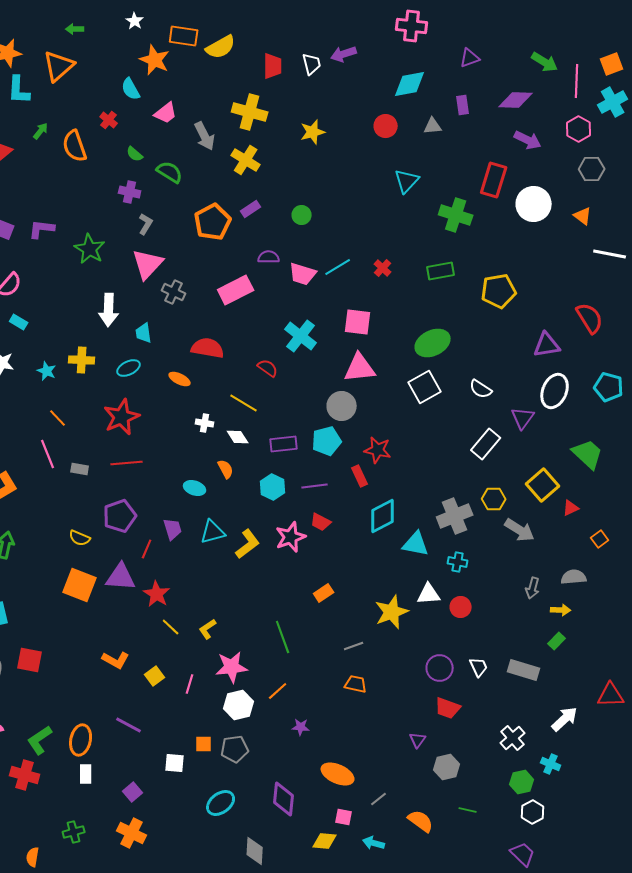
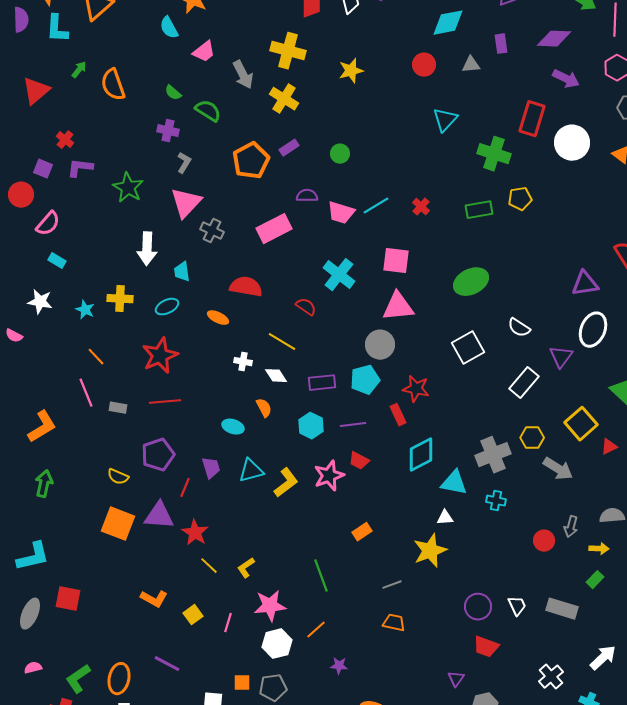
red cross: (109, 120) -> (65, 140), moved
yellow pentagon: (499, 291) -> (520, 199), moved, size x0.7
white square: (425, 387) -> (468, 348), moved
white triangle: (429, 594) -> (445, 518), moved, size x0.7
red circle: (461, 607) -> (544, 541), moved

